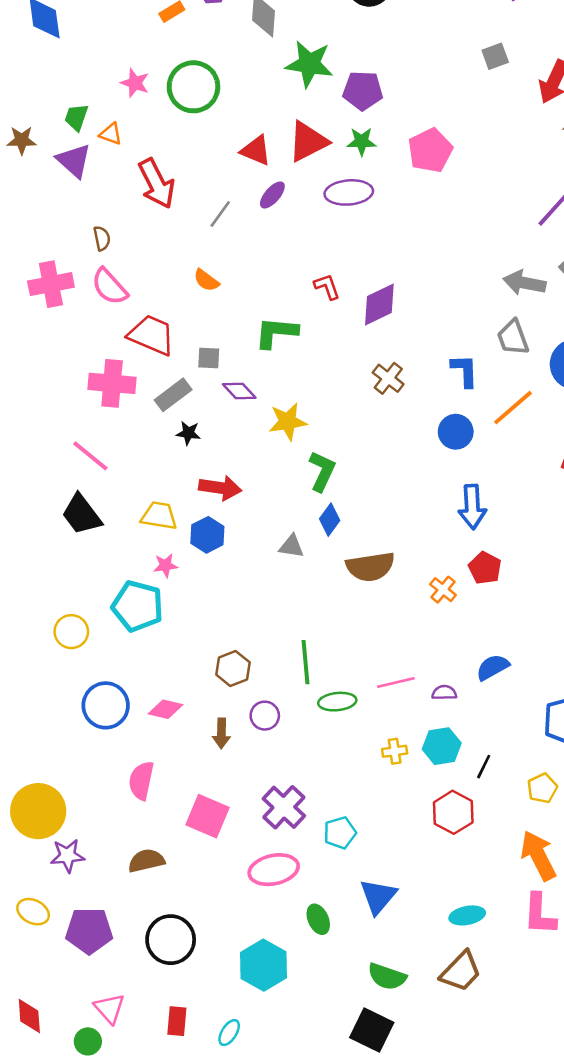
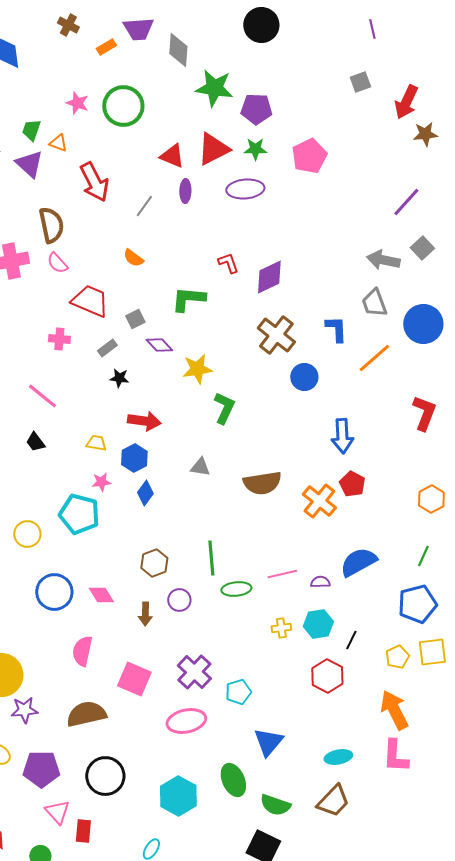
purple ellipse: (272, 195) -> (185, 191), turned -40
brown semicircle: (102, 238) -> (51, 225), size x1.8
pink semicircle: (109, 287) -> (57, 263), size x0.7
gray square: (209, 358) -> (135, 319), turned -30
brown cross: (388, 378) -> (276, 335), size x1.5
pink cross: (112, 383) -> (59, 339), size x0.6
gray rectangle: (173, 395) -> (107, 348), size x0.7
blue circle: (456, 432) -> (304, 377), moved
black trapezoid: (81, 514) -> (35, 442), size x0.6
yellow trapezoid: (159, 516) -> (96, 443), size x0.7
blue diamond: (330, 520) -> (145, 493), moved
orange cross: (443, 590) -> (319, 501), size x1.6
blue semicircle: (493, 667) -> (358, 562), size x1.4
pink diamond: (165, 709) -> (101, 595), turned 44
brown semicircle: (146, 861) -> (86, 714), size x1.4
green ellipse: (318, 919) -> (233, 780), moved, size x1.4
pink triangle: (109, 1008) -> (57, 812), moved
red rectangle: (177, 1021) -> (83, 831), moved

